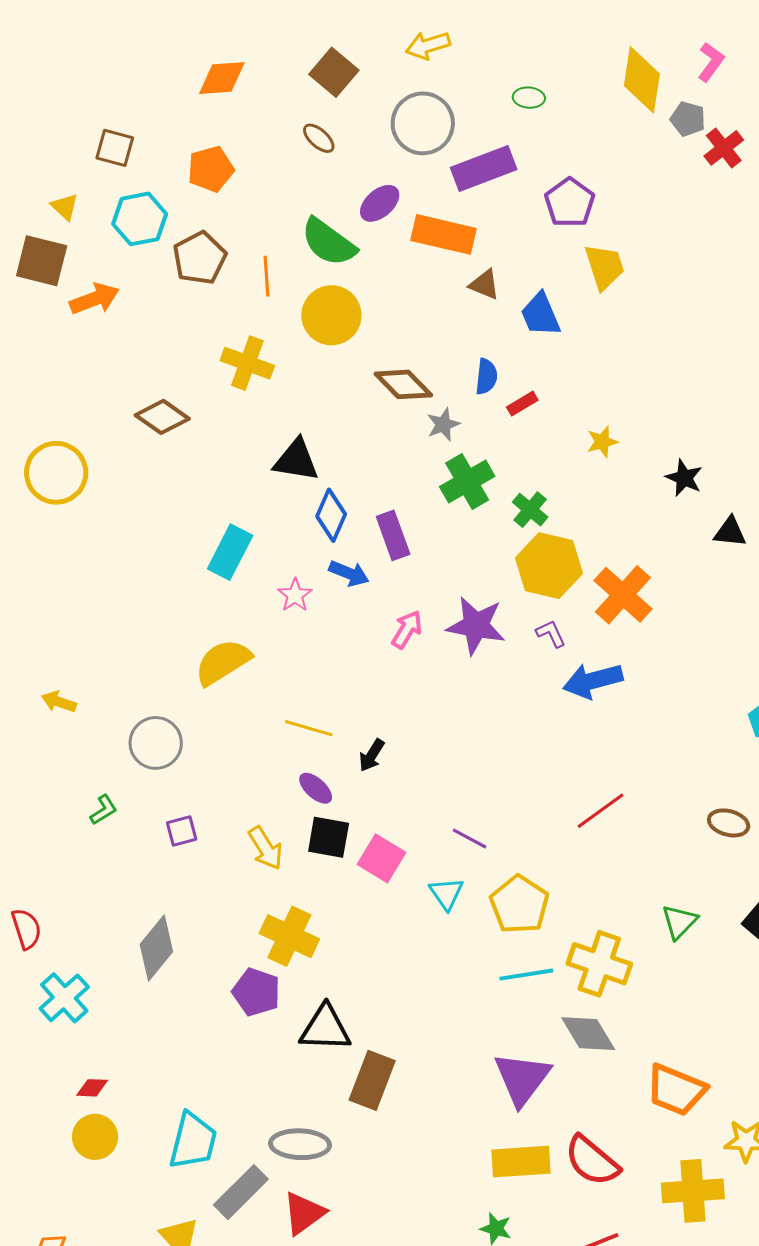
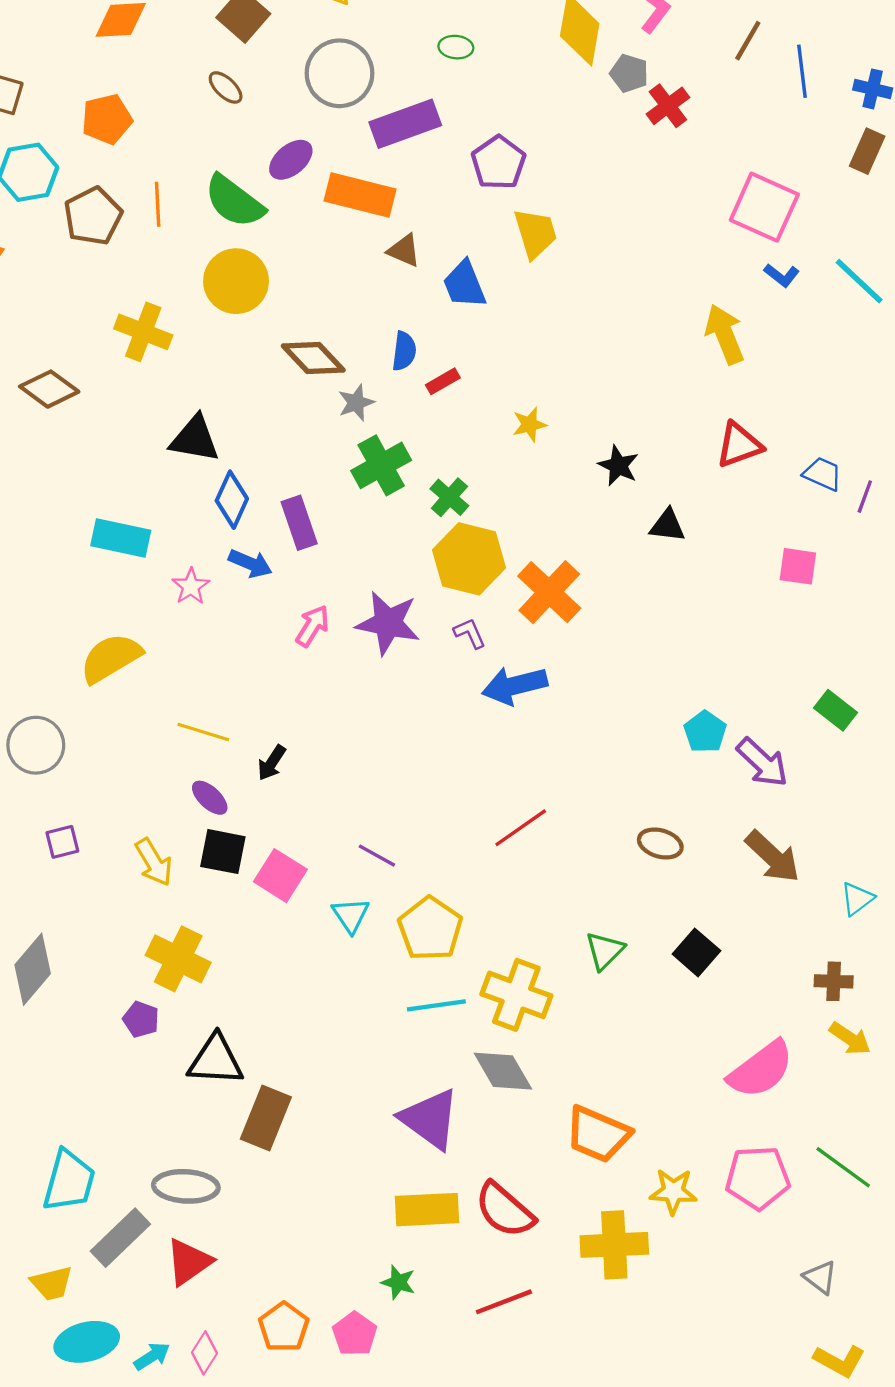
orange line: (267, 276) -> (158, 204), moved
cyan rectangle: (230, 552) -> (121, 538), turned 74
purple pentagon: (256, 992) -> (141, 1019), size x0.7
purple triangle: (522, 1079) -> (430, 1119), turned -32

